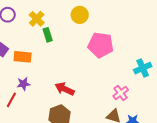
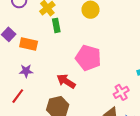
pink pentagon: (101, 45) -> (88, 58), moved
red line: (11, 100) -> (18, 96), moved

